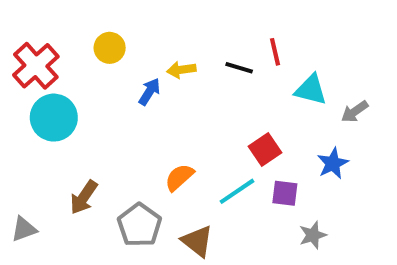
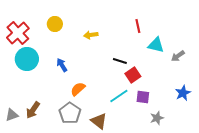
black line: (239, 68) -> (120, 61), moved
blue arrow: (149, 92) -> (62, 65), moved, turned -64
blue star: (333, 163) -> (183, 93), moved
orange semicircle: (179, 177) -> (78, 89), moved
brown arrow: (84, 197) -> (33, 110), moved

